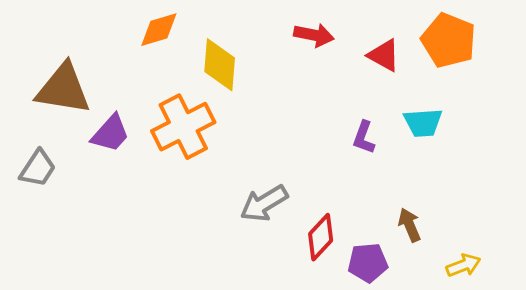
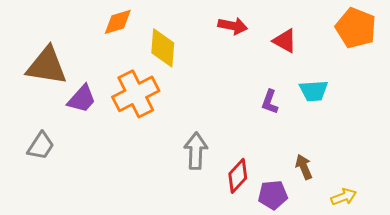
orange pentagon: (449, 40) -> (356, 28), moved
gray trapezoid: (38, 168) -> (41, 146), moved
gray arrow: (264, 203) -> (196, 151), turned 123

